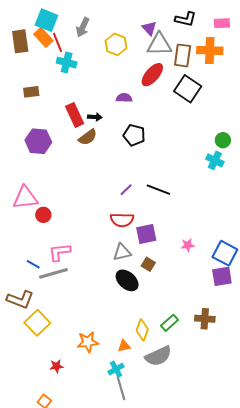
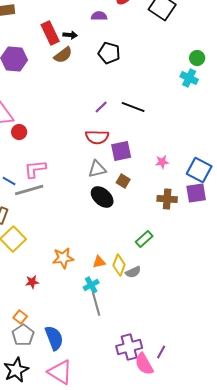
brown cross: (205, 319) -> (167, 199), moved
yellow diamond: (142, 330) -> (119, 265), moved
gray semicircle: (158, 356) -> (133, 272), size x0.6

